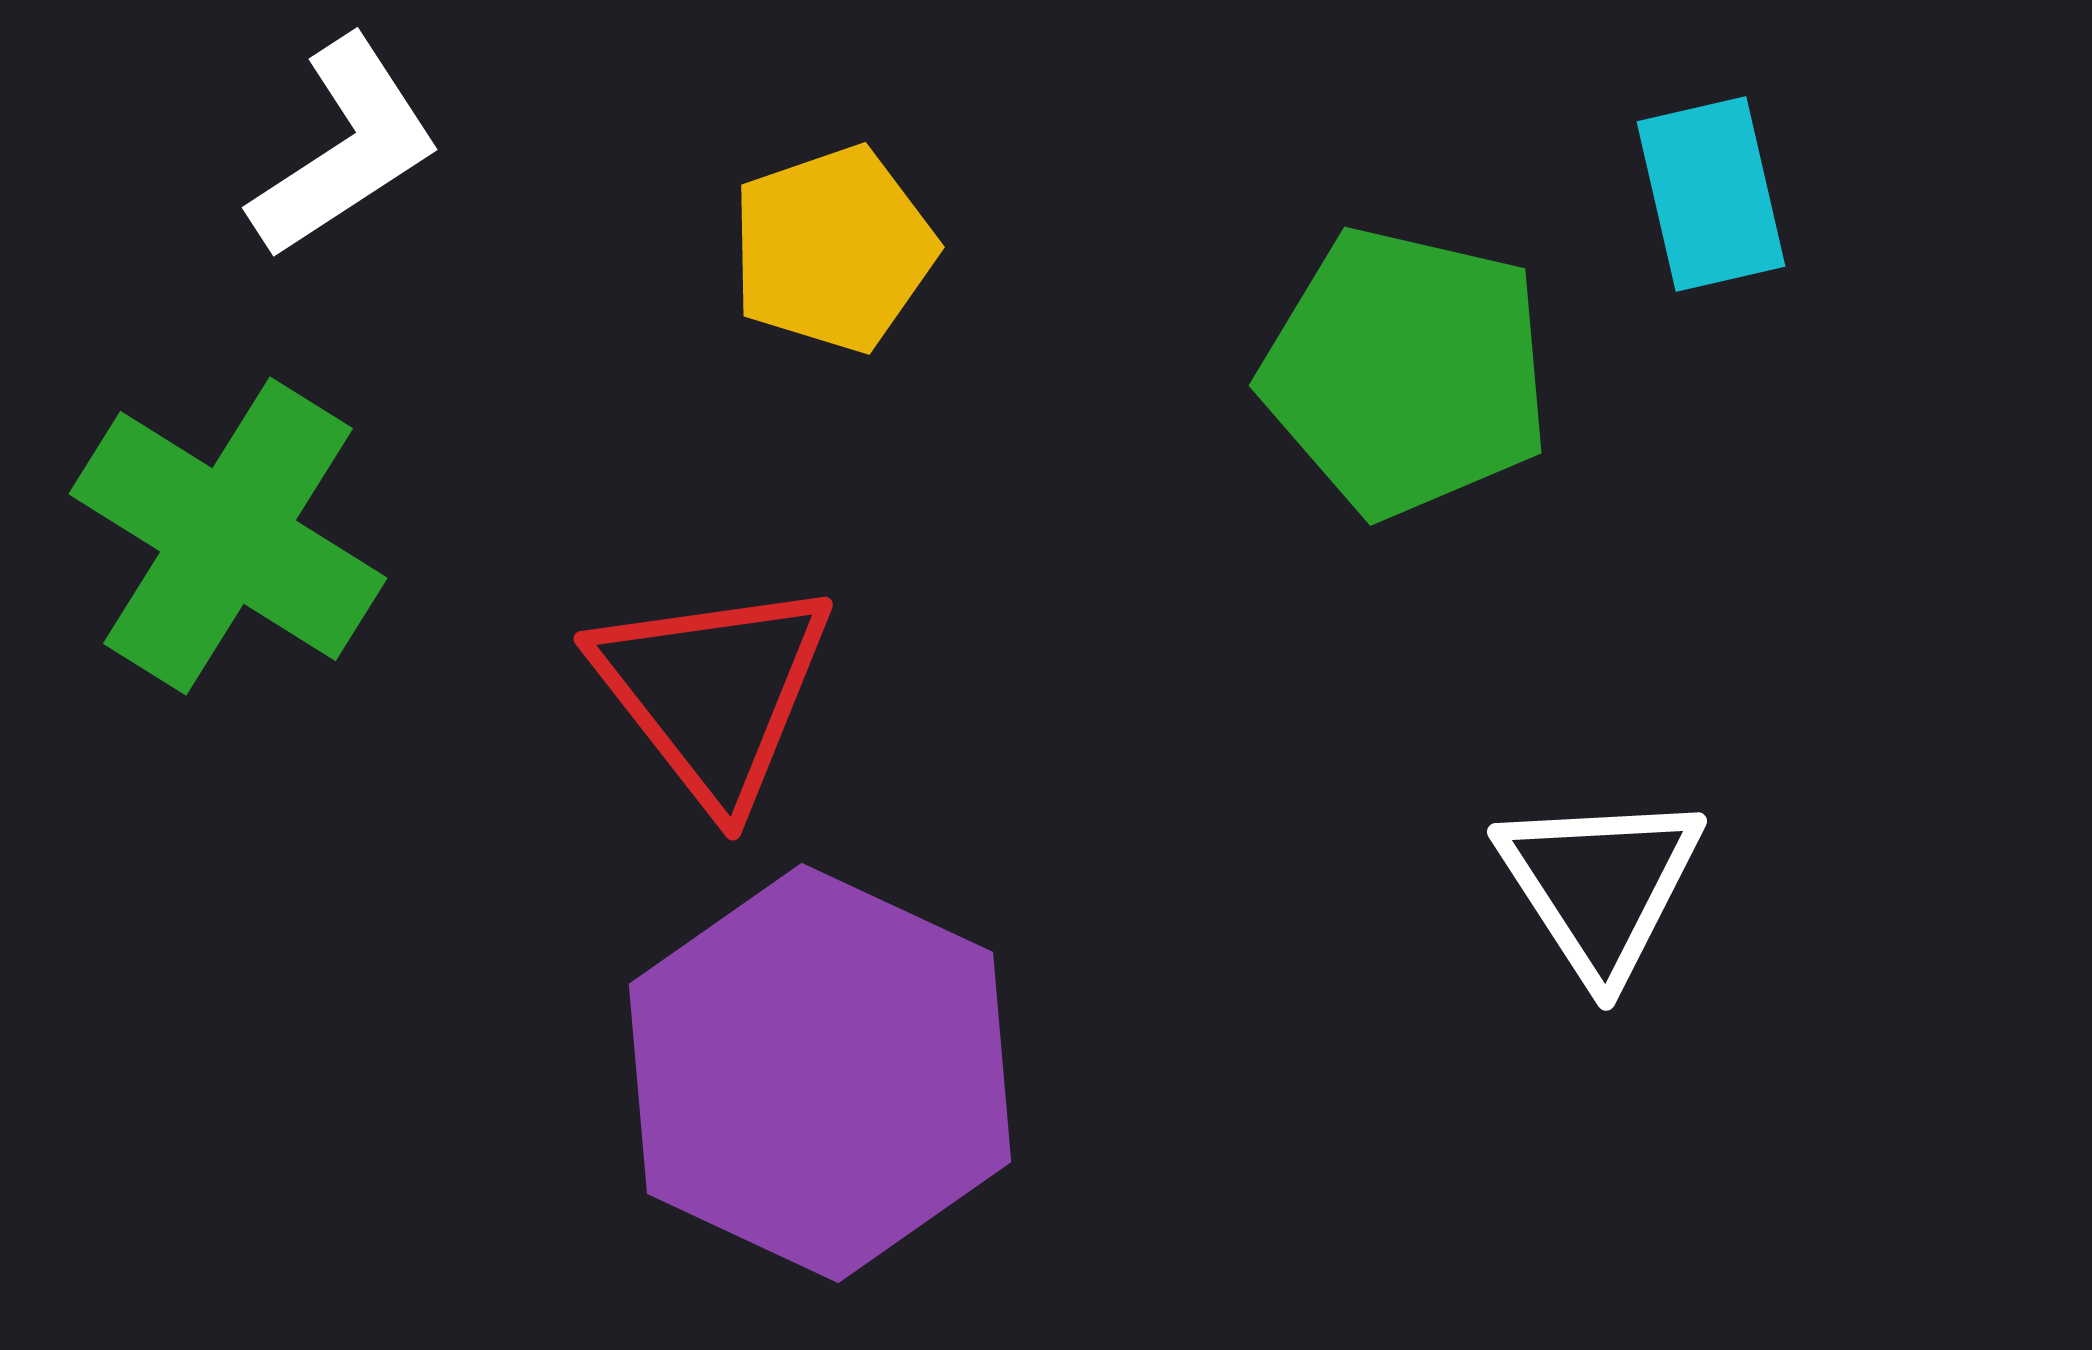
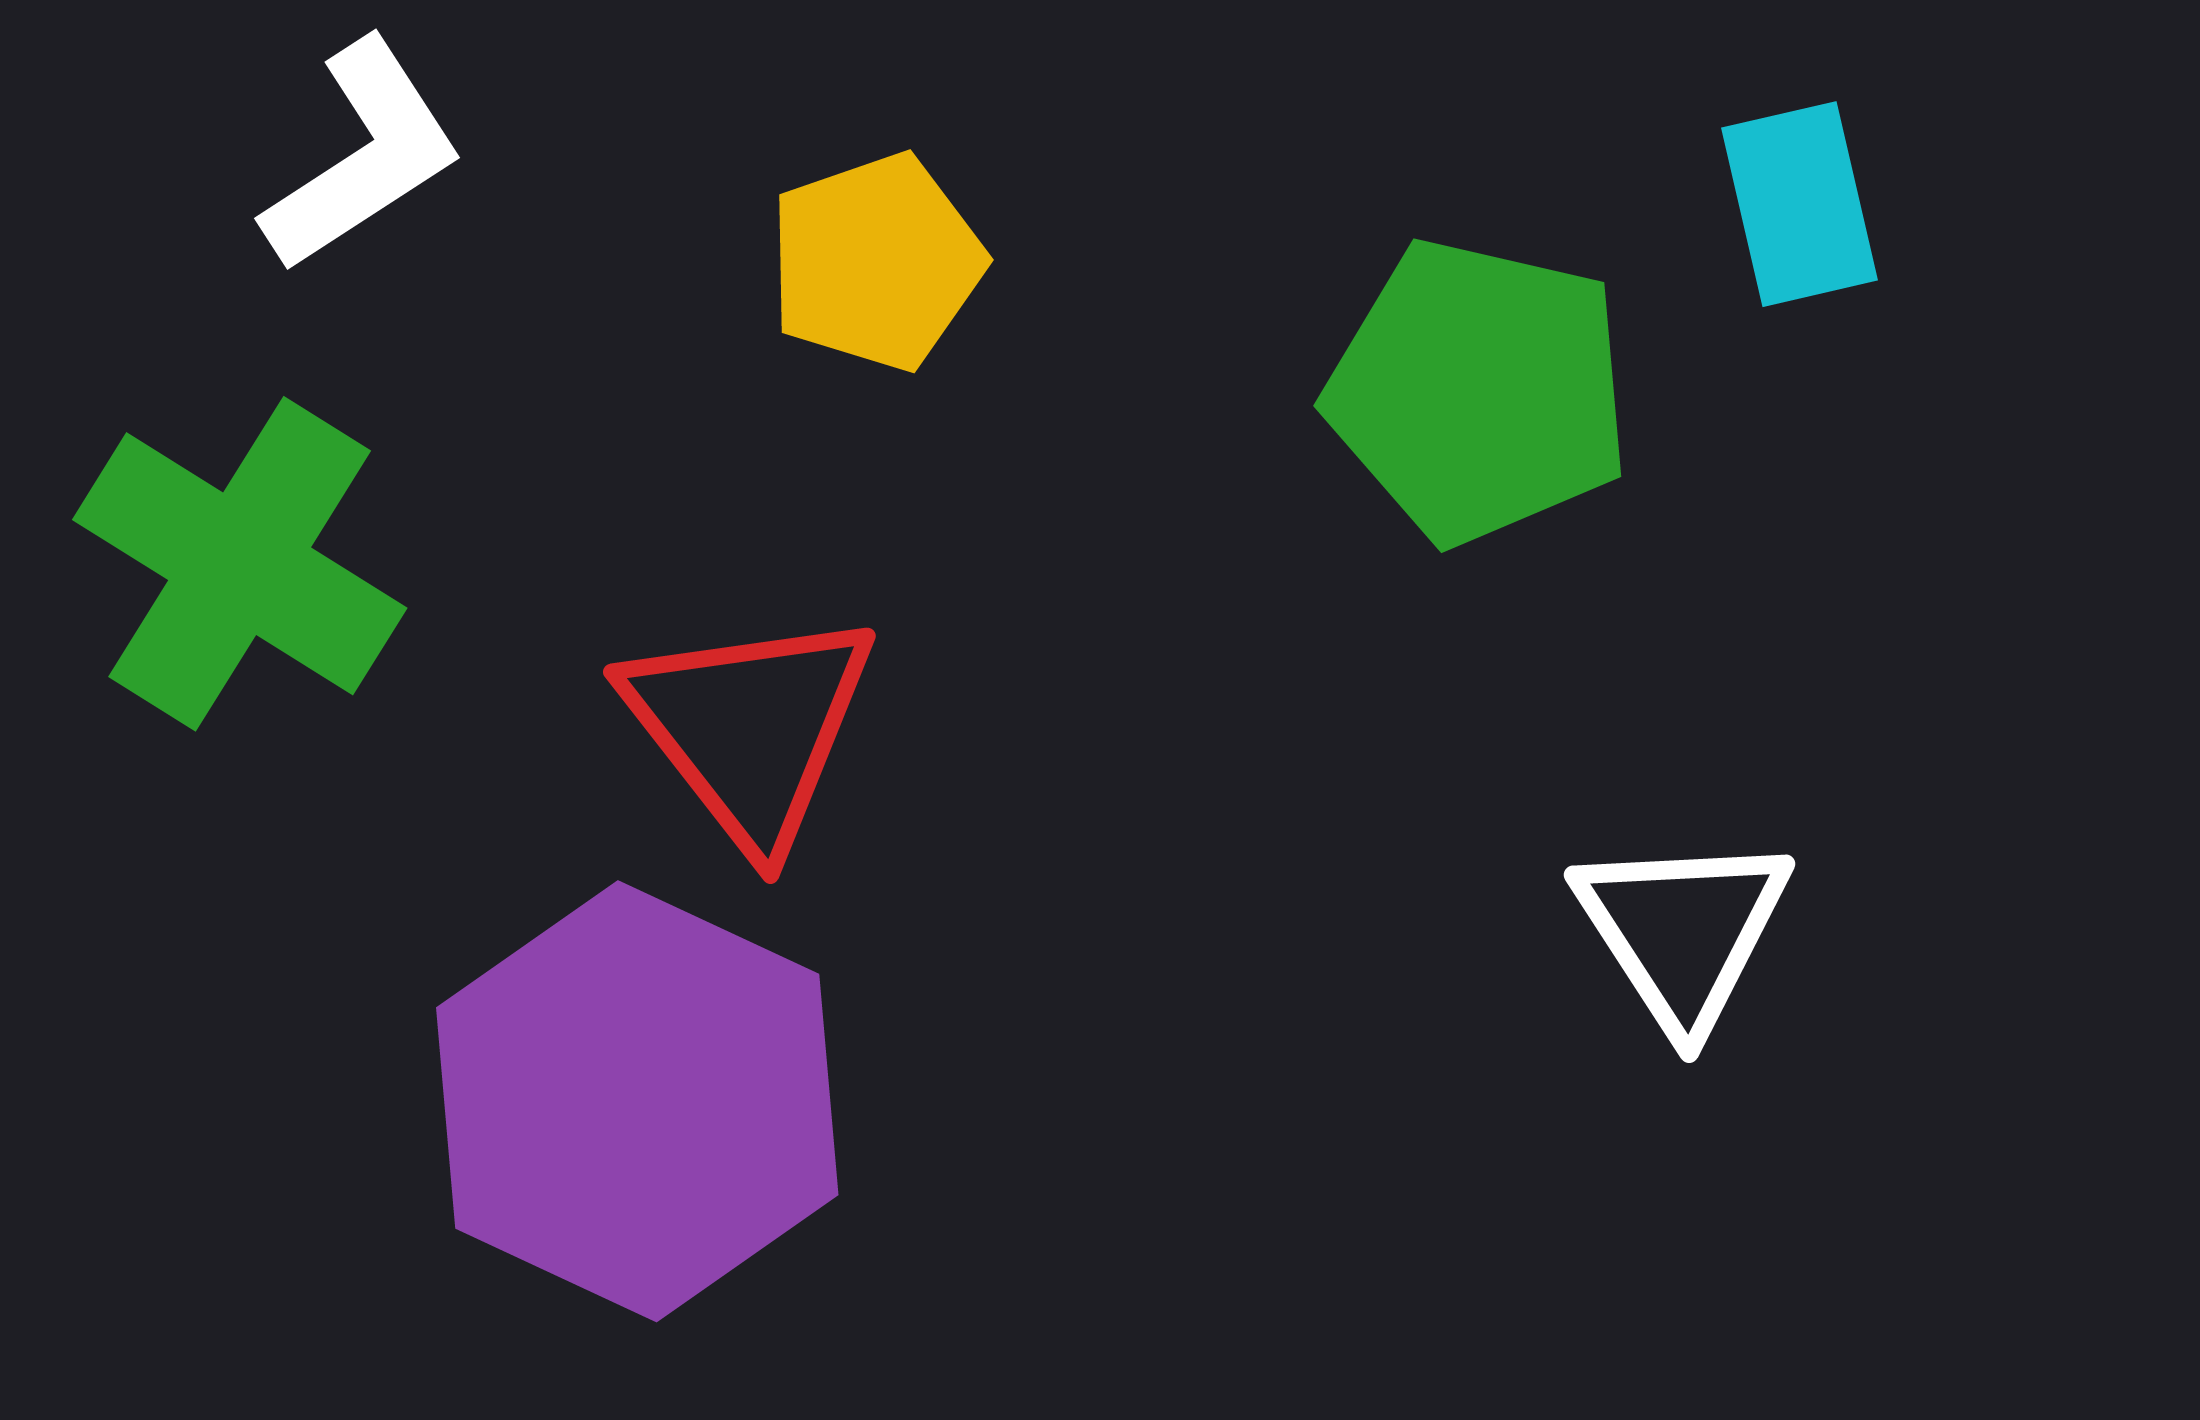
purple hexagon: (820, 1073) -> (637, 1101), moved

